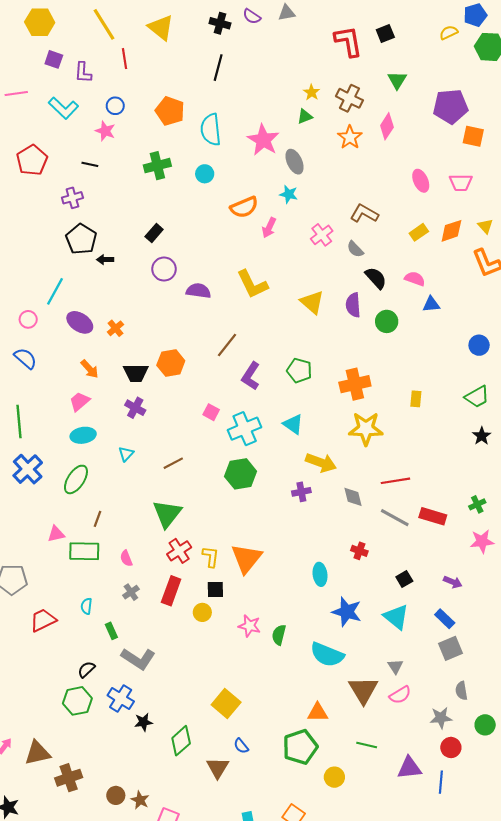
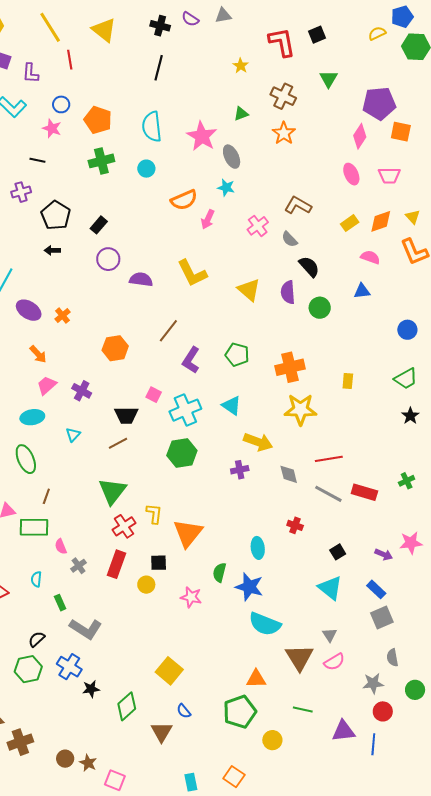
yellow star: (312, 92) -> (241, 66), moved
orange pentagon: (170, 111) -> (98, 120), moved
pink diamond: (387, 126) -> (360, 136), moved
black pentagon: (81, 239) -> (56, 215), moved
pink semicircle: (415, 279) -> (370, 257), moved
black trapezoid: (136, 373) -> (126, 415), moved
pink trapezoid: (79, 401) -> (47, 385), moved
green ellipse: (76, 479) -> (26, 459), turned -56
pink star: (482, 541) -> (411, 543), moved
yellow L-shape: (211, 557) -> (154, 514), moved
pink semicircle: (126, 558) -> (61, 547), moved
blue star: (347, 612) -> (249, 587), moved
green semicircle: (279, 635) -> (219, 572), moved

